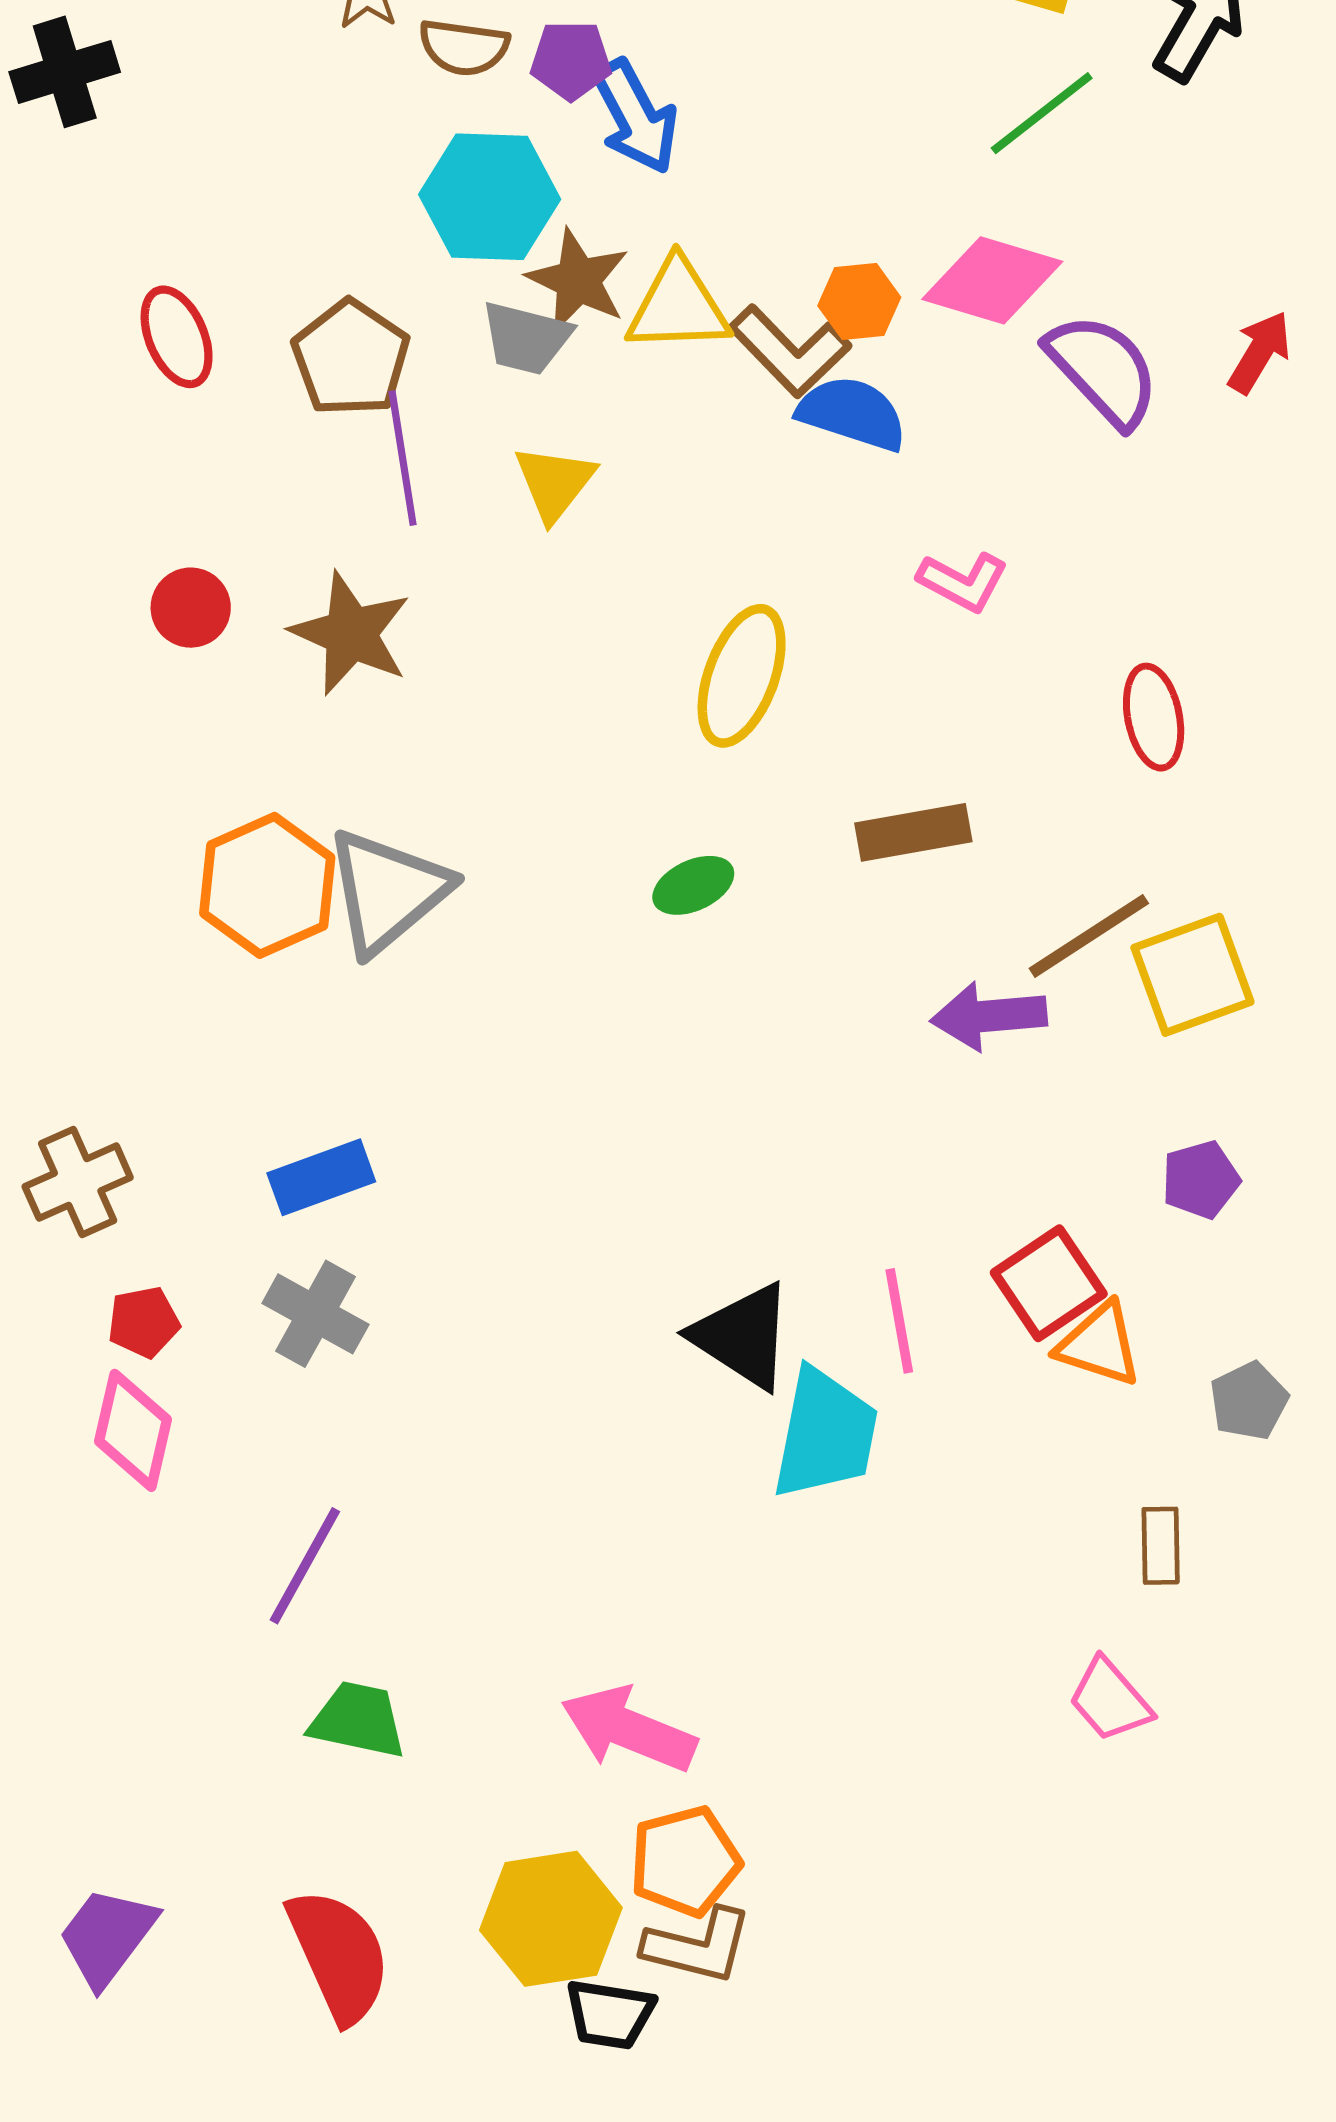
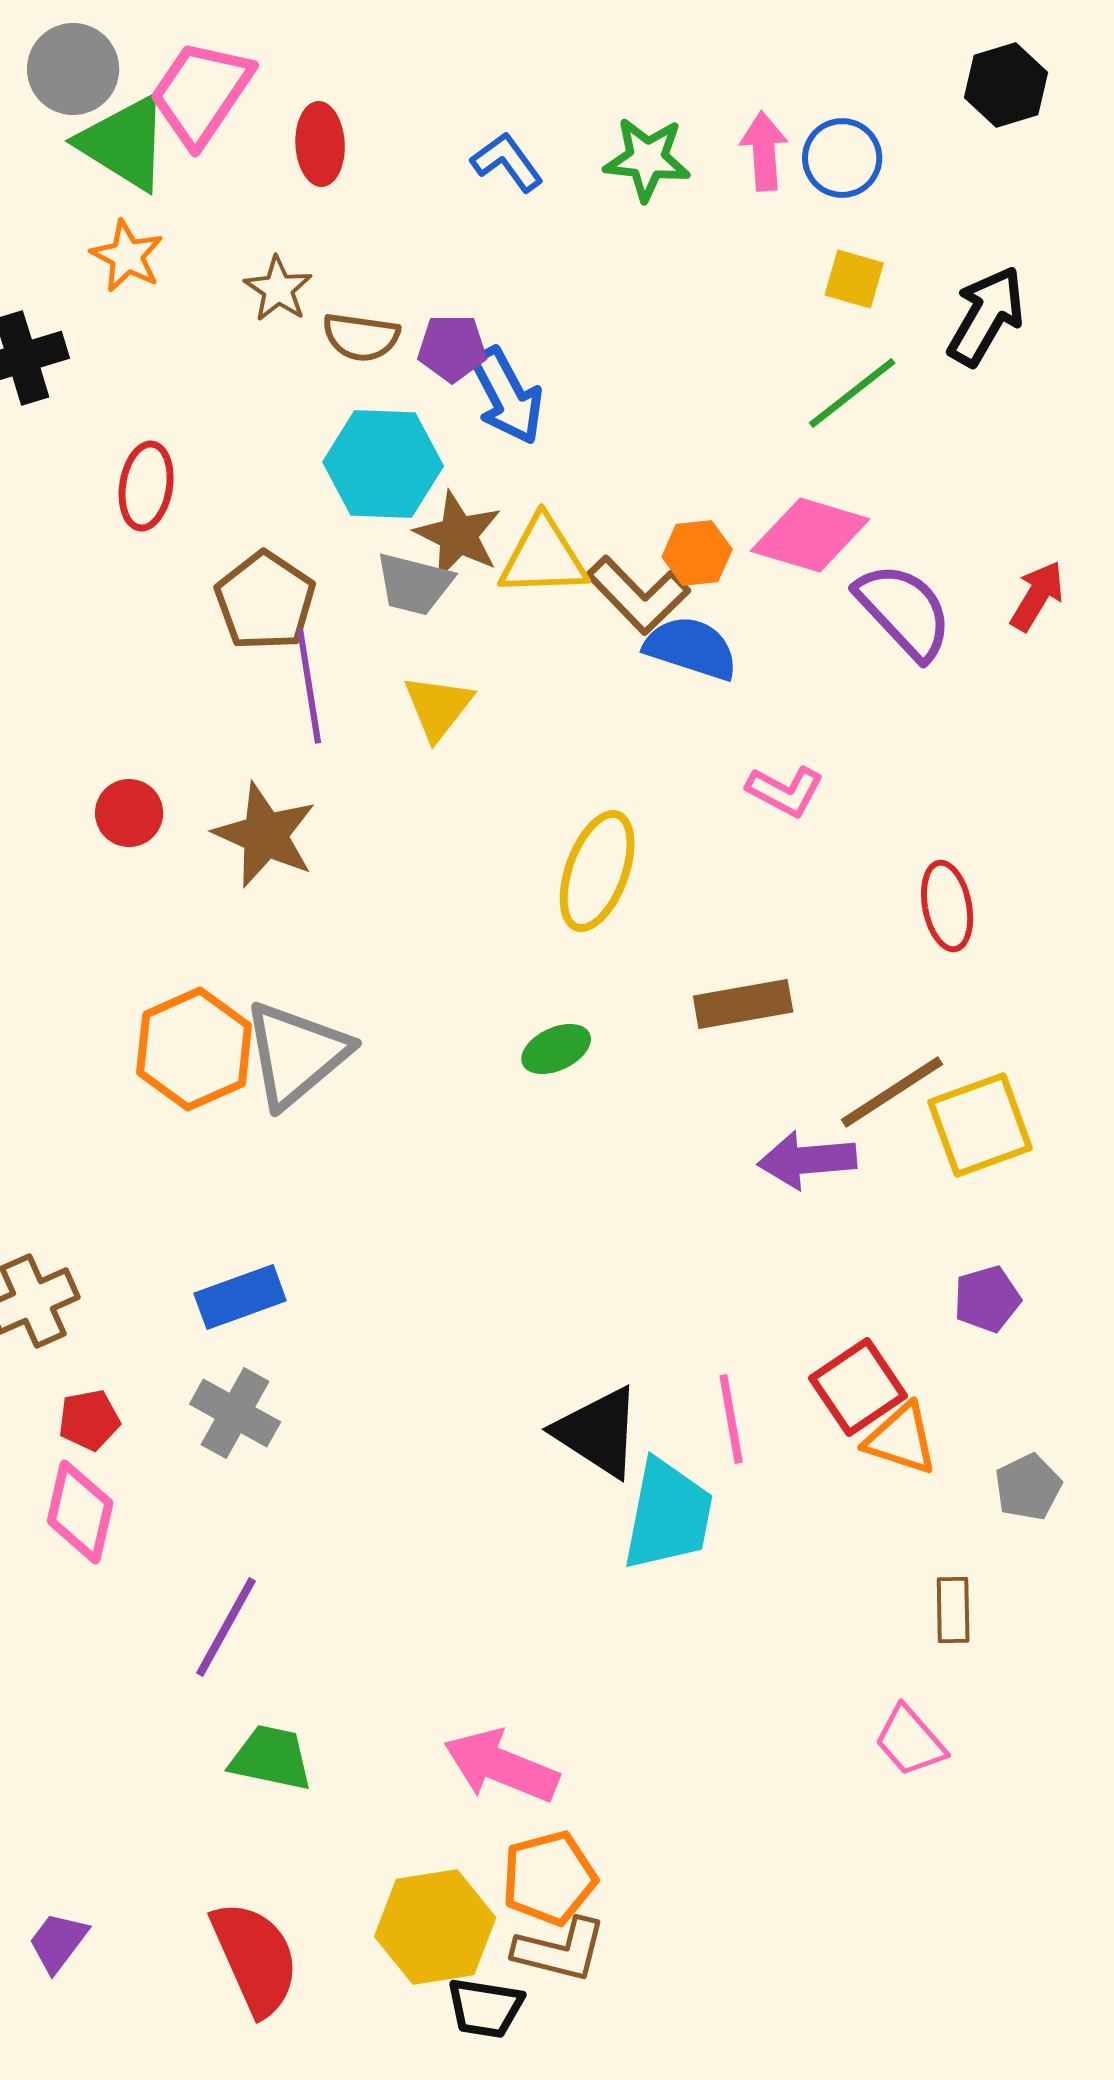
red ellipse: (177, 337) -> (146, 486), moved, turned 32
purple trapezoid: (107, 1937) -> (58, 1942), size x0.7

